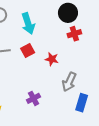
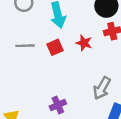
red star: (52, 59) -> (84, 43), moved

